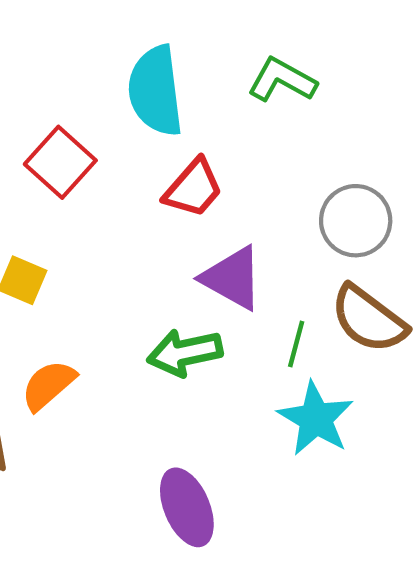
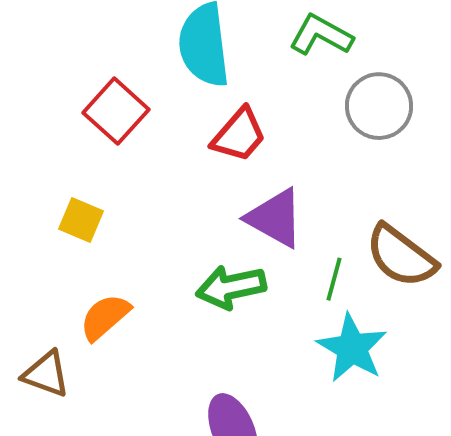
gray circle: (356, 221) -> (379, 106), moved

